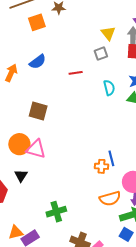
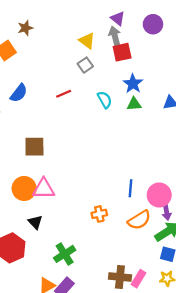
blue line: (111, 158) -> (131, 188), moved, turned 35
orange cross: (102, 166) -> (99, 214), moved
green cross: (56, 212) -> (65, 254), moved

